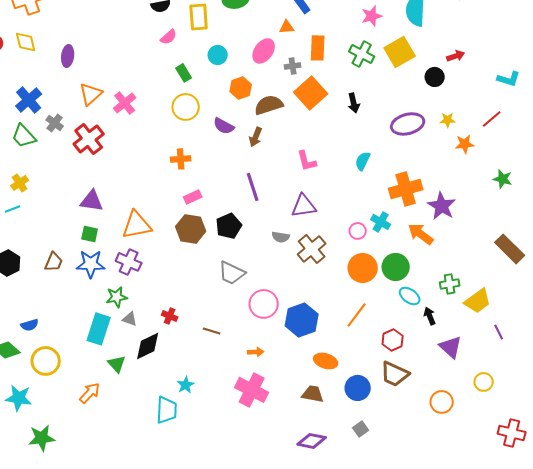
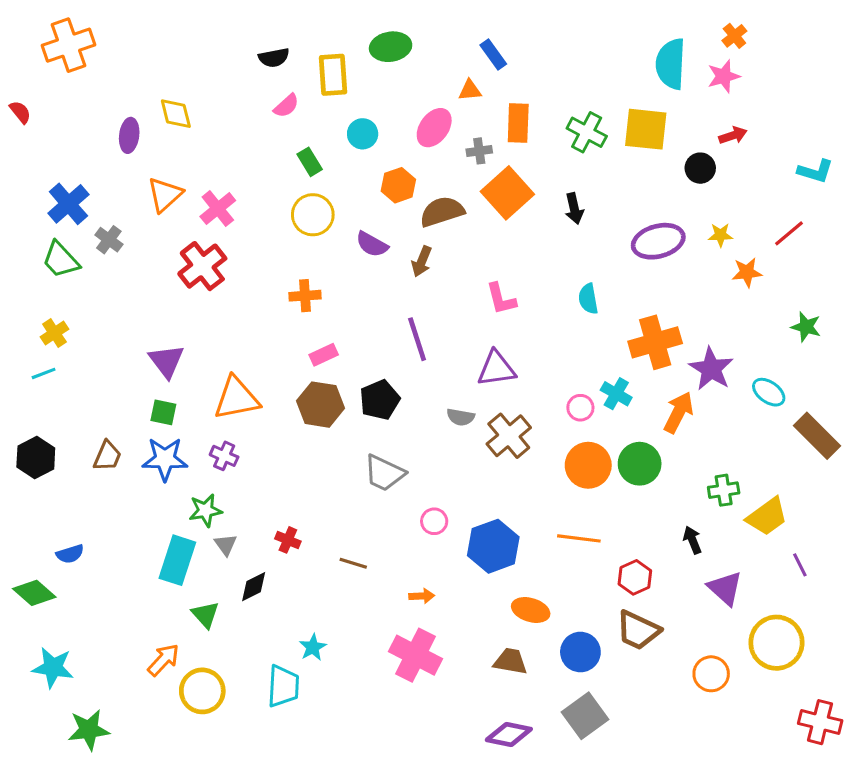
pink star: (372, 16) -> (724, 76), moved
yellow diamond: (26, 42) -> (176, 114), moved
yellow square: (400, 52) -> (646, 129), turned 36
red cross: (89, 139) -> (202, 266), moved
cyan semicircle: (363, 161) -> (588, 299), turned -36
purple triangle: (92, 201) -> (166, 361), turned 45
orange arrow: (421, 234) -> (678, 412), turned 80
purple cross: (129, 262) -> (224, 456), size x0.7
cyan ellipse: (410, 296) -> (769, 392), moved
pink circle: (264, 304) -> (434, 521), size x0.6
orange line: (357, 315) -> (579, 538), turned 60
gray triangle: (130, 319) -> (226, 545), turned 35
black diamond: (148, 346) -> (254, 587), size x0.7
yellow circle: (46, 361) -> (202, 691), moved
yellow circle: (484, 382) -> (776, 643), size x1.8
gray square: (361, 429) -> (585, 716), size x1.8

